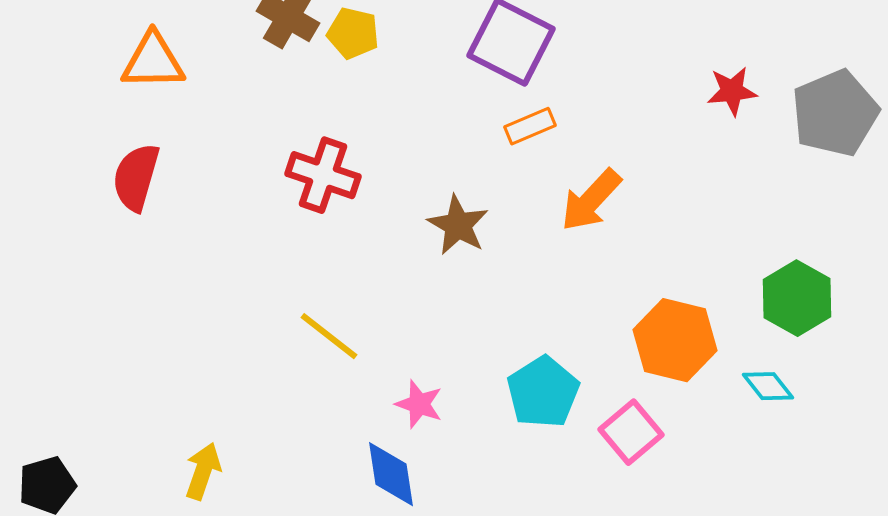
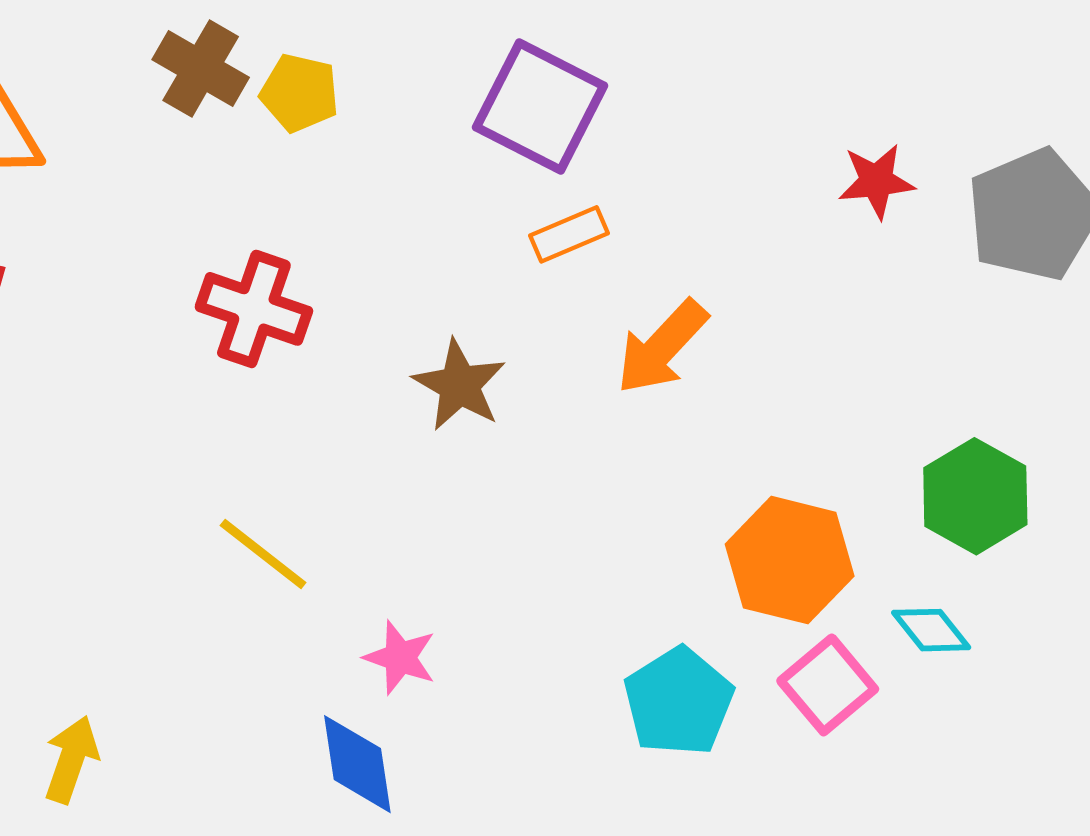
cyan pentagon: (543, 392) -> (679, 702), moved
pink square: (631, 432) -> (828, 685), moved

